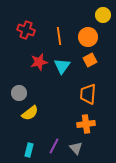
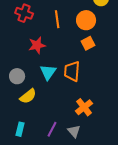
cyan triangle: (62, 66) -> (48, 72), moved
orange trapezoid: (88, 94) -> (72, 71), moved
orange cross: (86, 124) -> (84, 107), turned -30
cyan rectangle: (29, 150) -> (20, 129), moved

